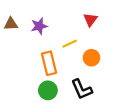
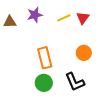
purple star: (39, 26) -> (35, 15), moved
yellow line: (70, 44) -> (64, 18), moved

